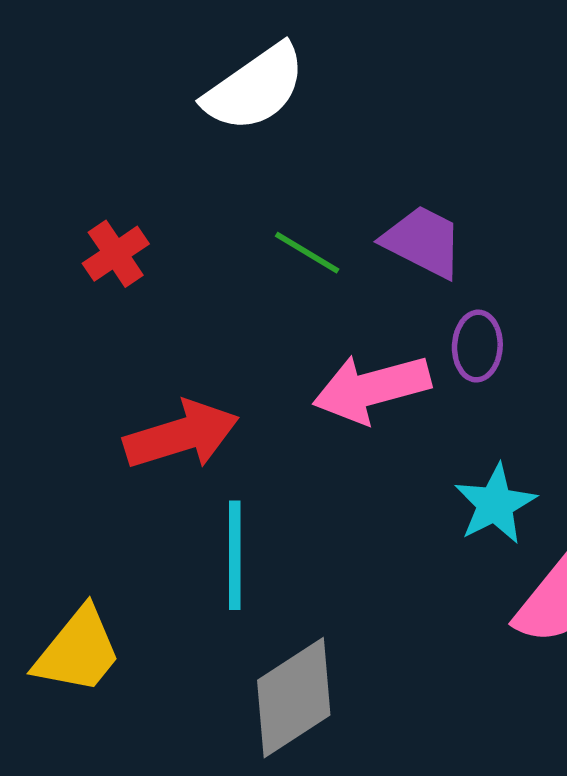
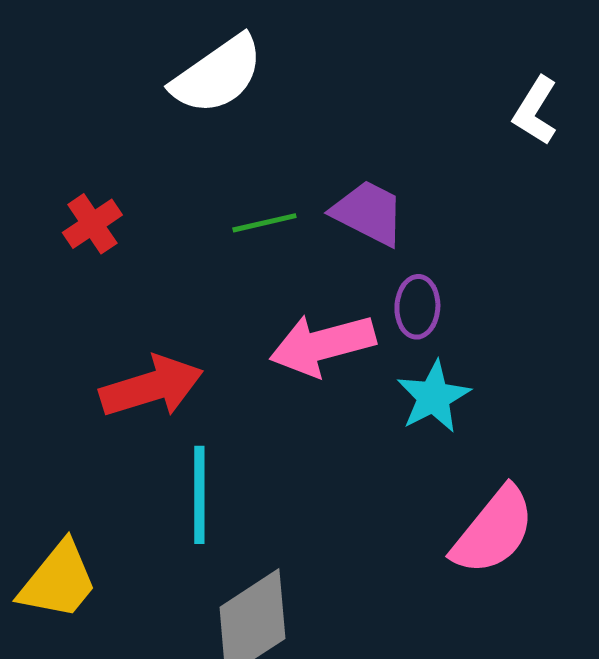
green line: (307, 253) -> (264, 223), turned -44
cyan star: (495, 504) -> (433, 397), moved

